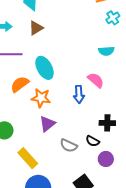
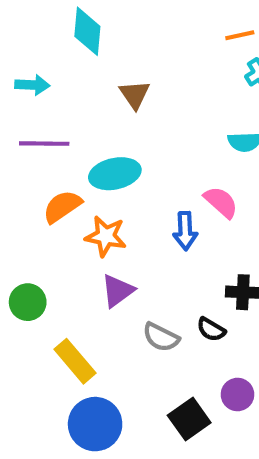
brown triangle: (36, 28) -> (135, 95), moved, turned -35
cyan ellipse: (45, 68) -> (115, 174), turned -75
purple circle: (106, 159) -> (237, 394), moved

